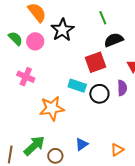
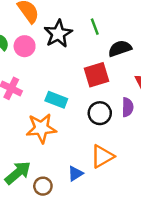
green line: (103, 18) -> (95, 27), moved
cyan rectangle: (77, 86) -> (56, 100), moved
orange triangle: (117, 150) -> (102, 156), moved, size x1.5

